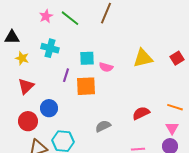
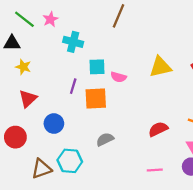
green line: (70, 18) -> (24, 19), moved
cyan cross: (50, 48) -> (73, 42), moved
red circle: (28, 121) -> (15, 137), moved
gray semicircle: (103, 126) -> (105, 139), moved

